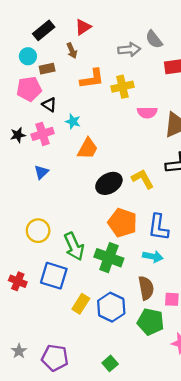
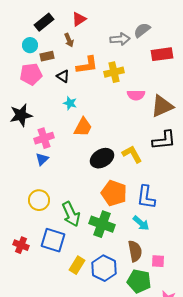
gray semicircle: (154, 39) -> (142, 30), turned 90
black triangle: (49, 105) -> (63, 76), moved
pink cross: (43, 134) -> (44, 138), moved
black star: (18, 135) -> (21, 115), size x1.6
blue triangle: (41, 172) -> (42, 159), moved
cyan arrow: (153, 257) -> (141, 223), turned 30

